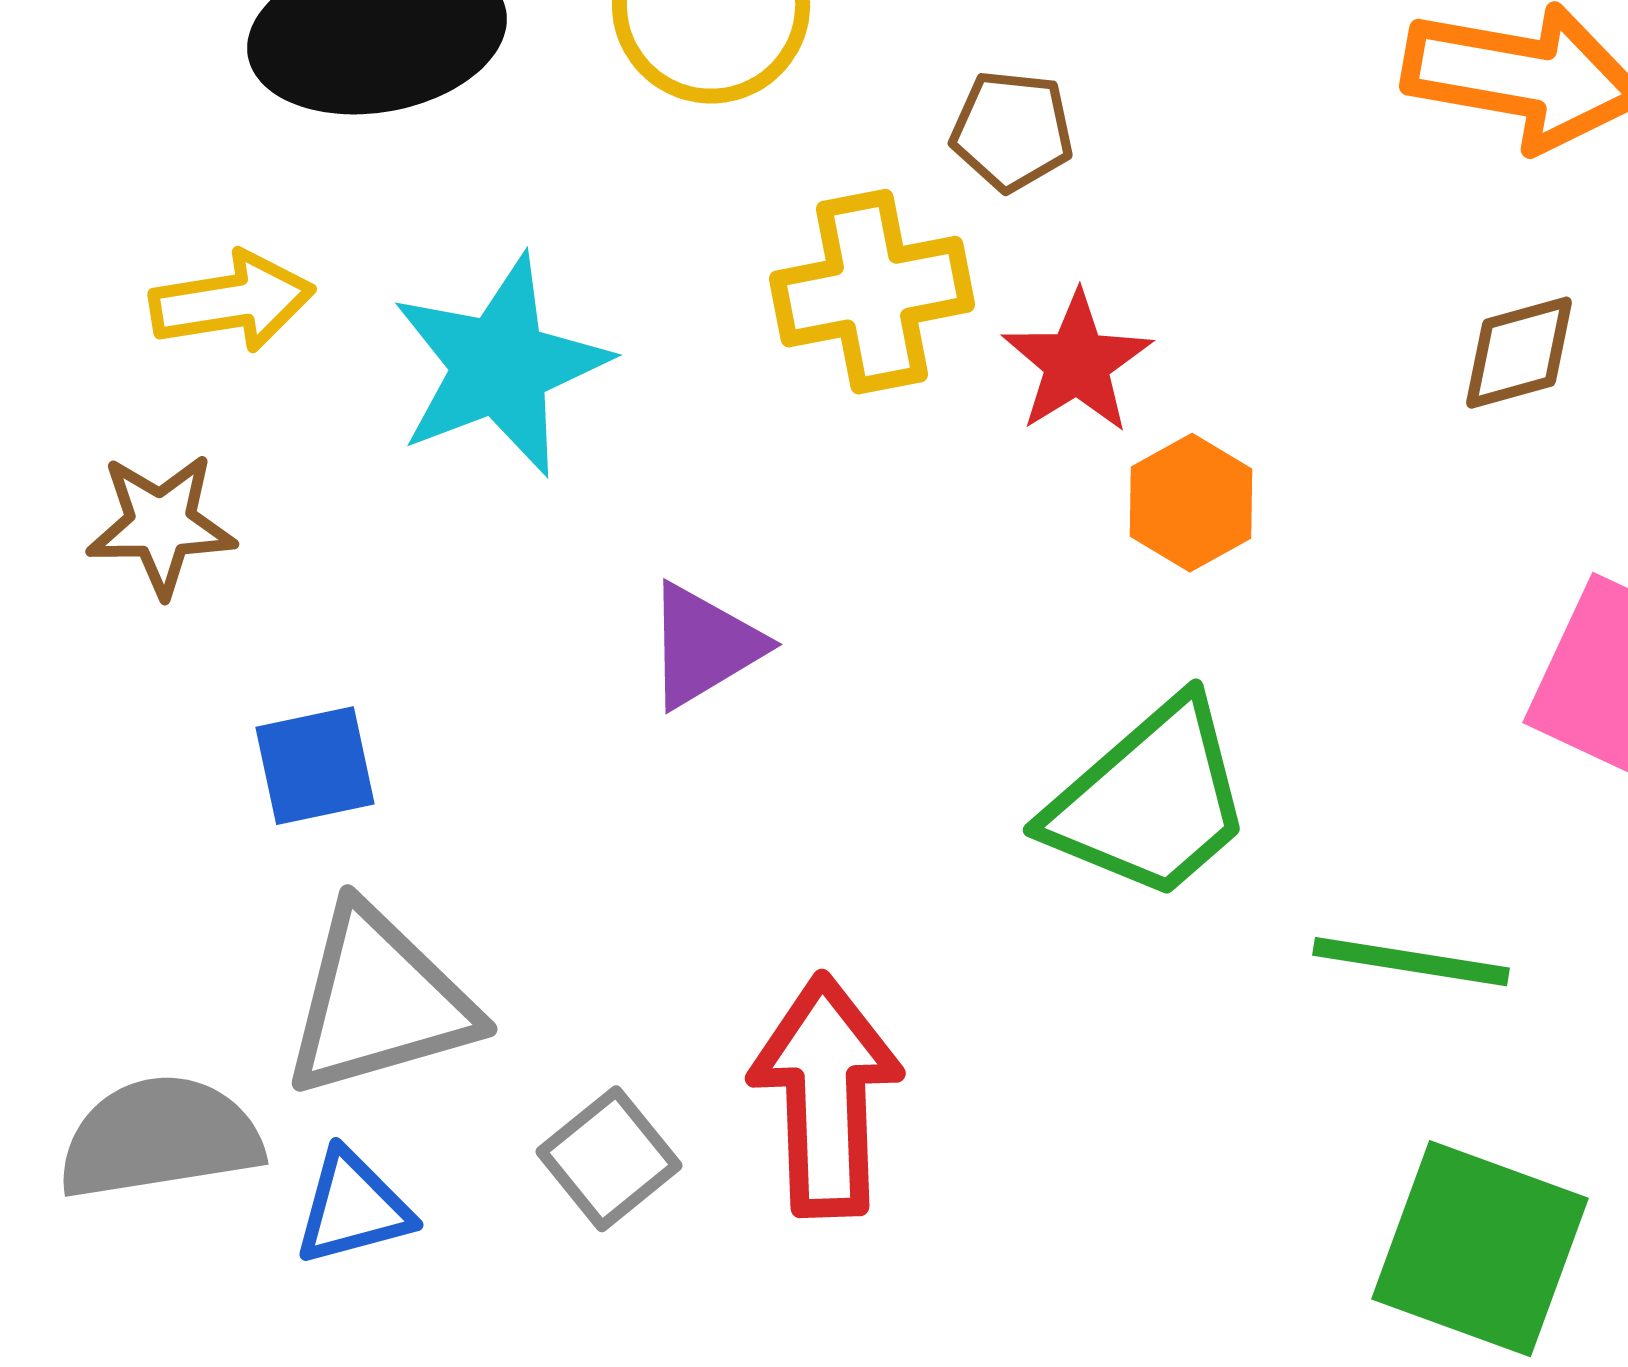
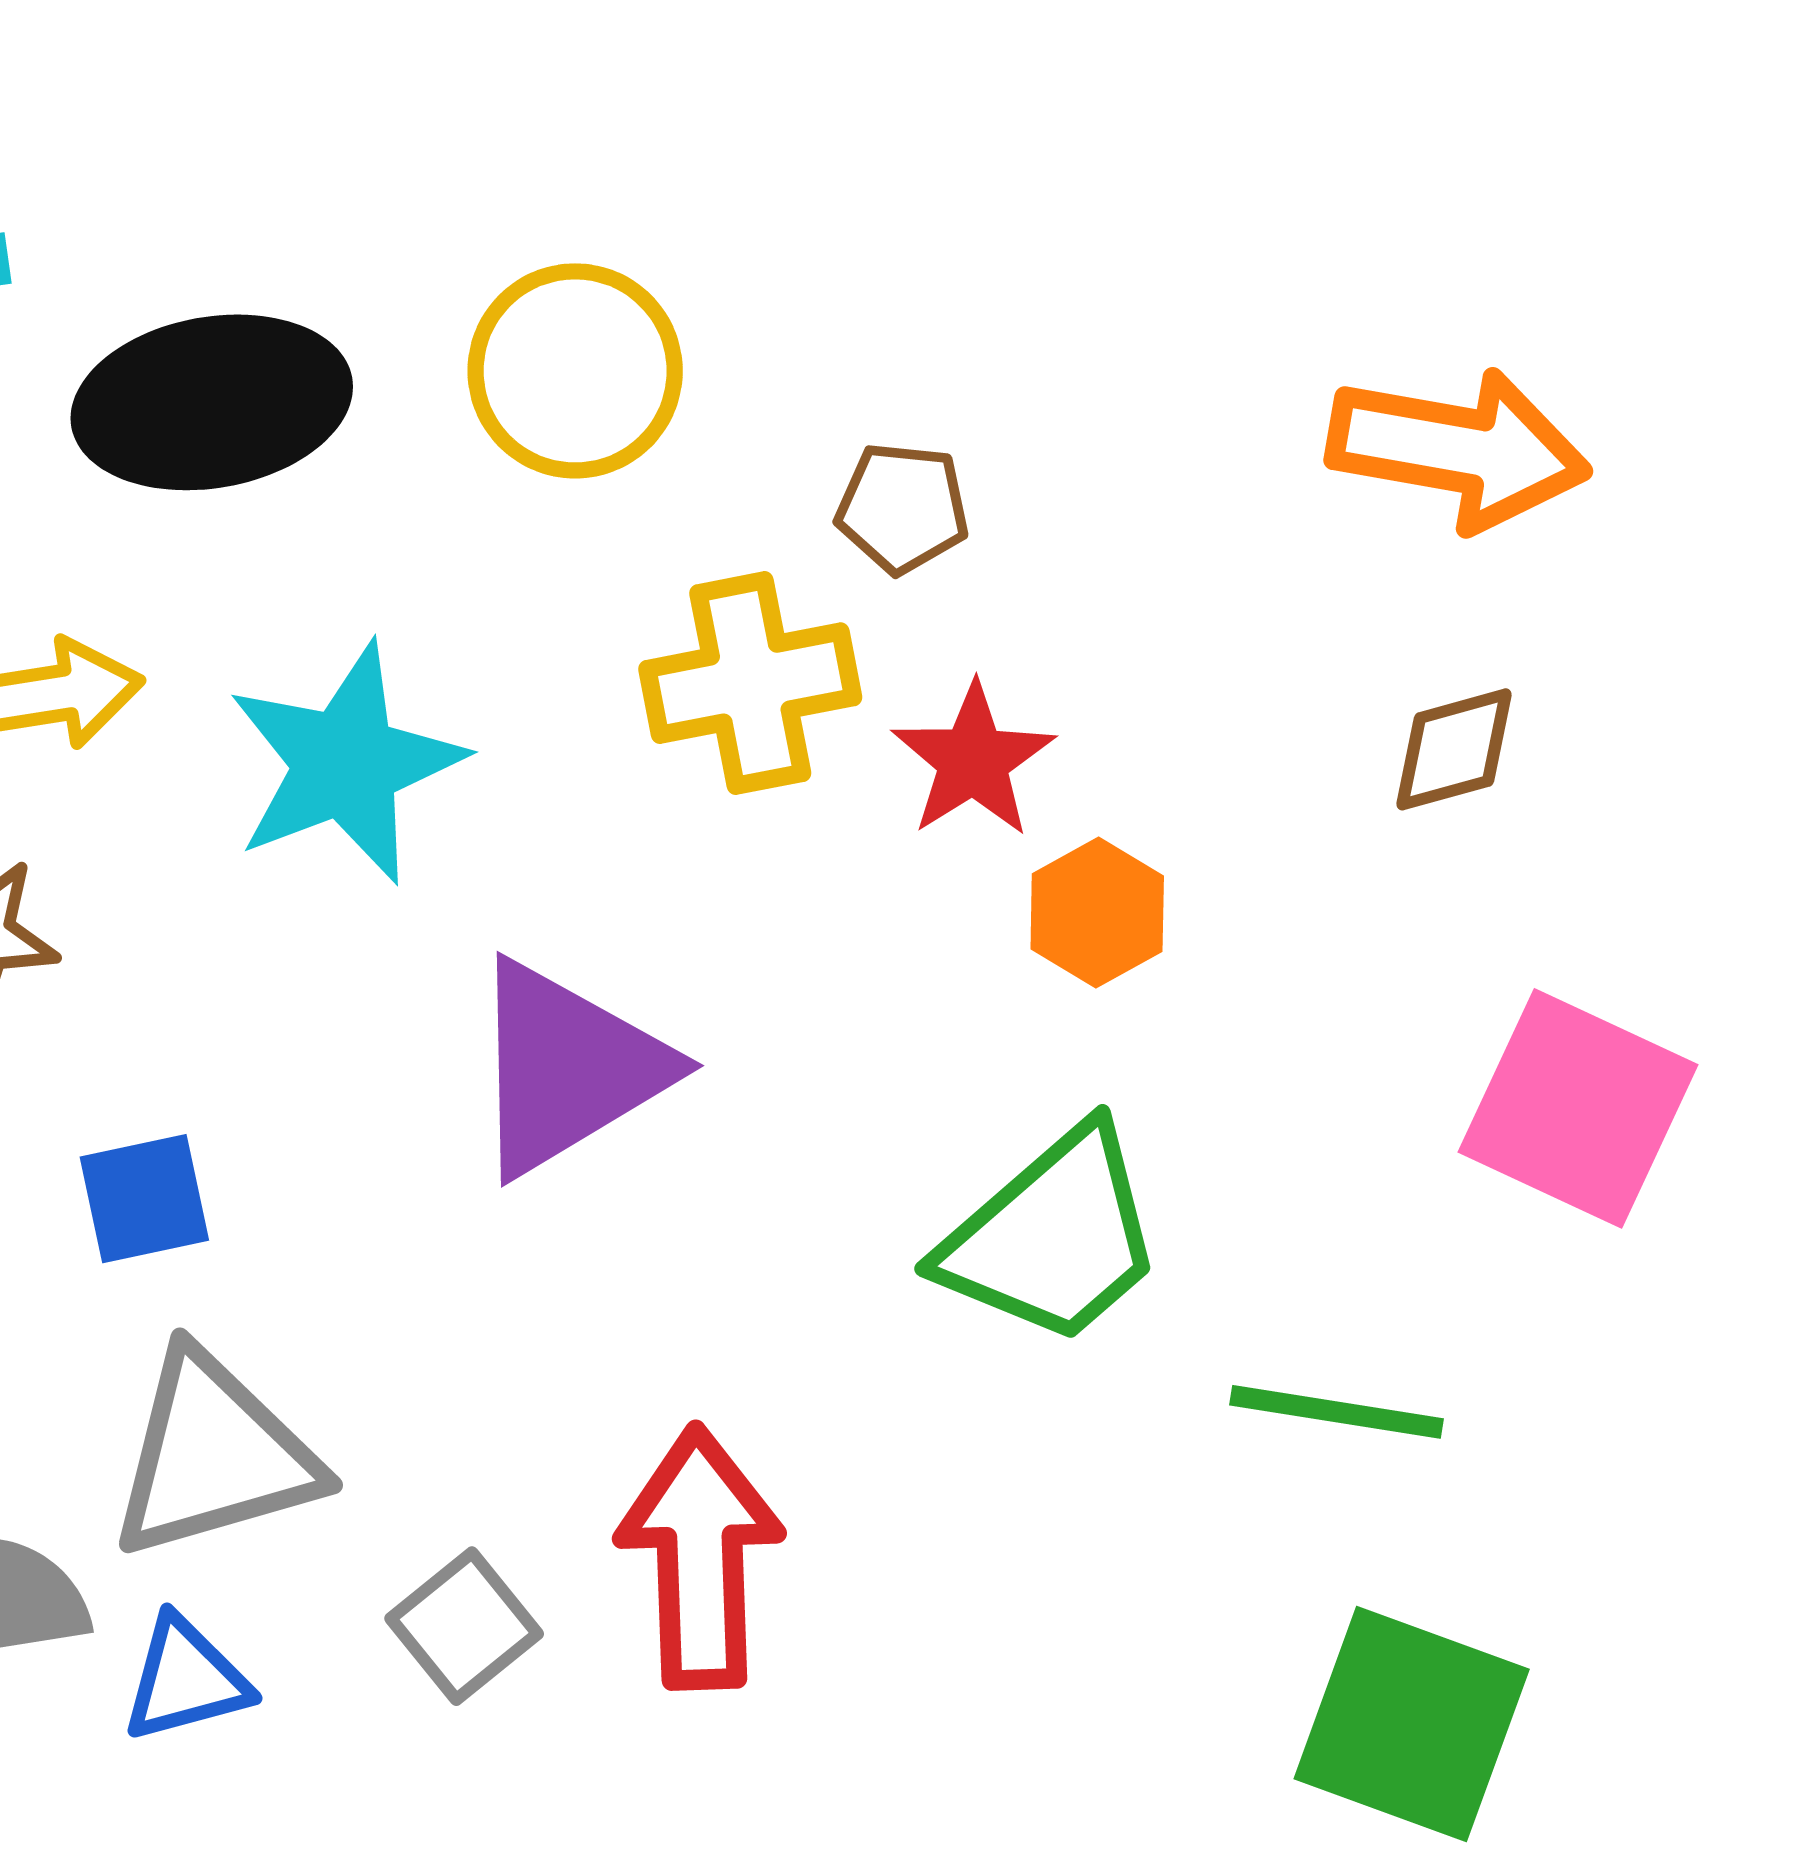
purple triangle: (704, 646) -> (568, 1068), size x1.6

